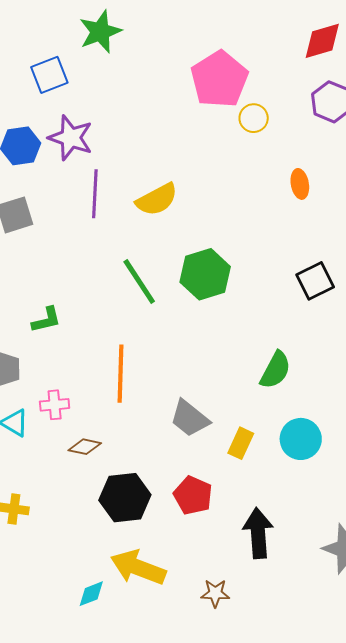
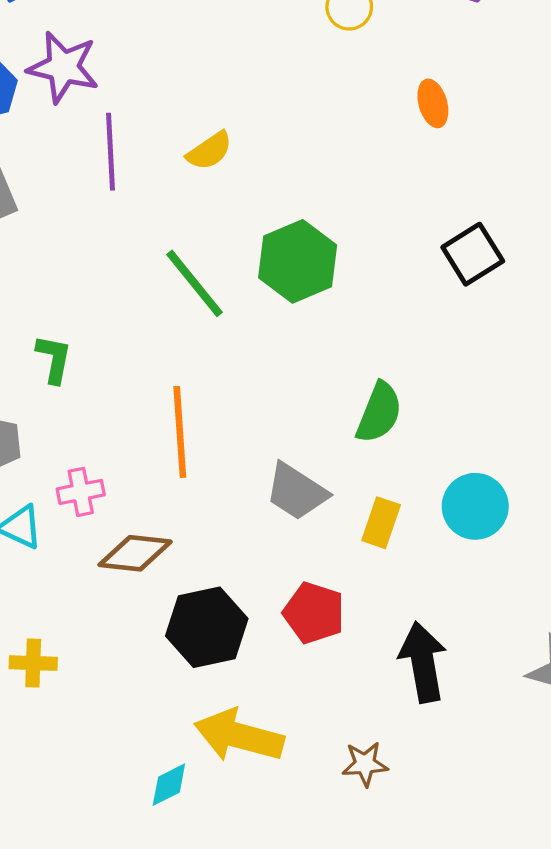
yellow semicircle: (157, 199) -> (209, 151), size x0.7
green L-shape: (46, 320) -> (54, 359), turned -60
green semicircle: (275, 370) -> (379, 413), moved
brown diamond: (85, 447) -> (135, 553), size x1.4

